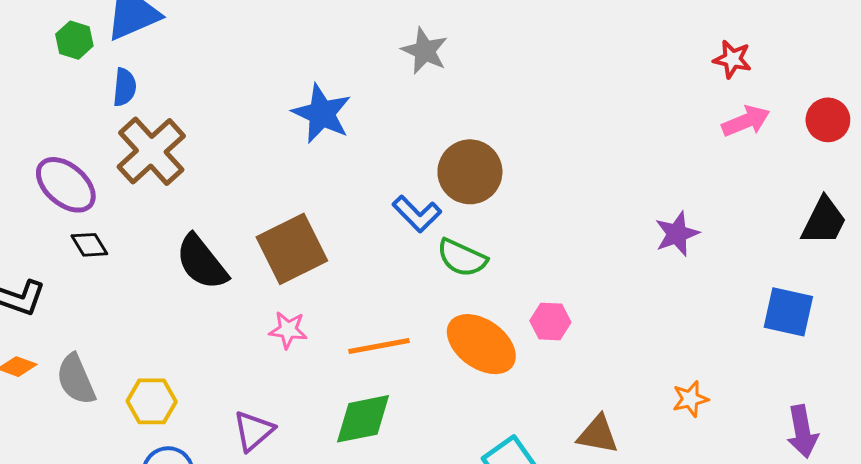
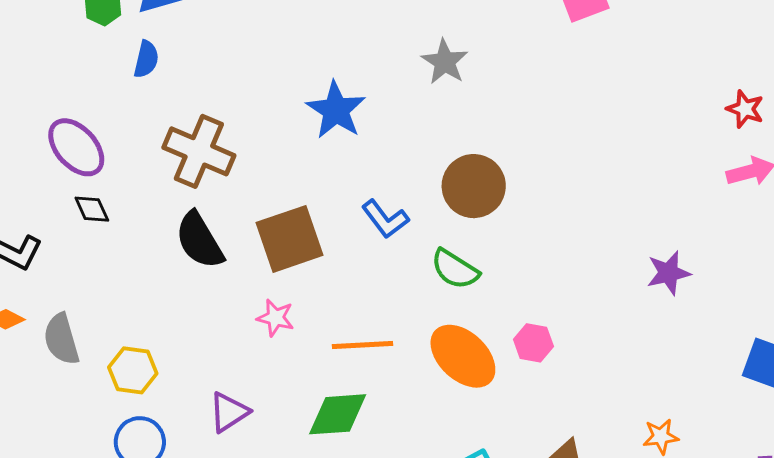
brown cross: (151, 151) -> (199, 151), moved, turned -32
blue L-shape: (417, 214) -> (385, 219), moved

